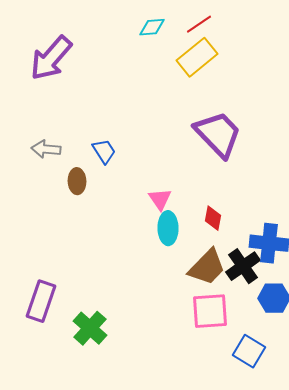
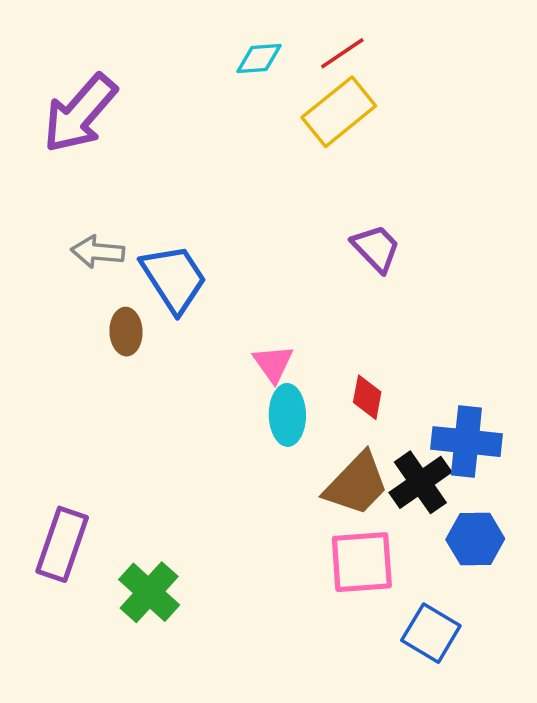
purple trapezoid: (218, 134) -> (376, 248), size x0.6
gray arrow: (46, 149) -> (98, 252), moved
blue trapezoid: (104, 151) -> (174, 278), size x1.6

